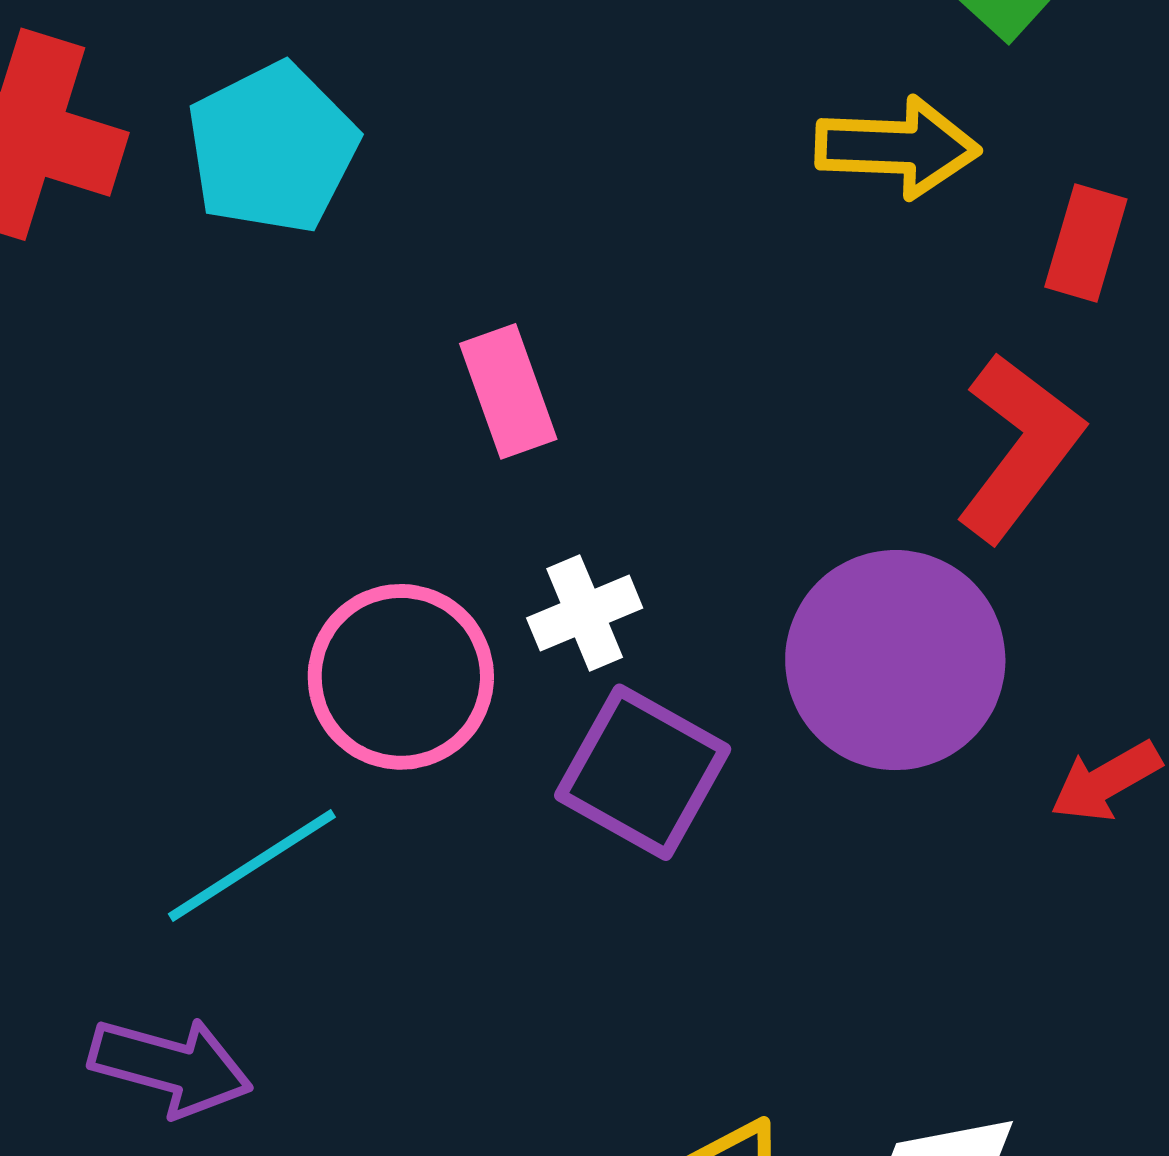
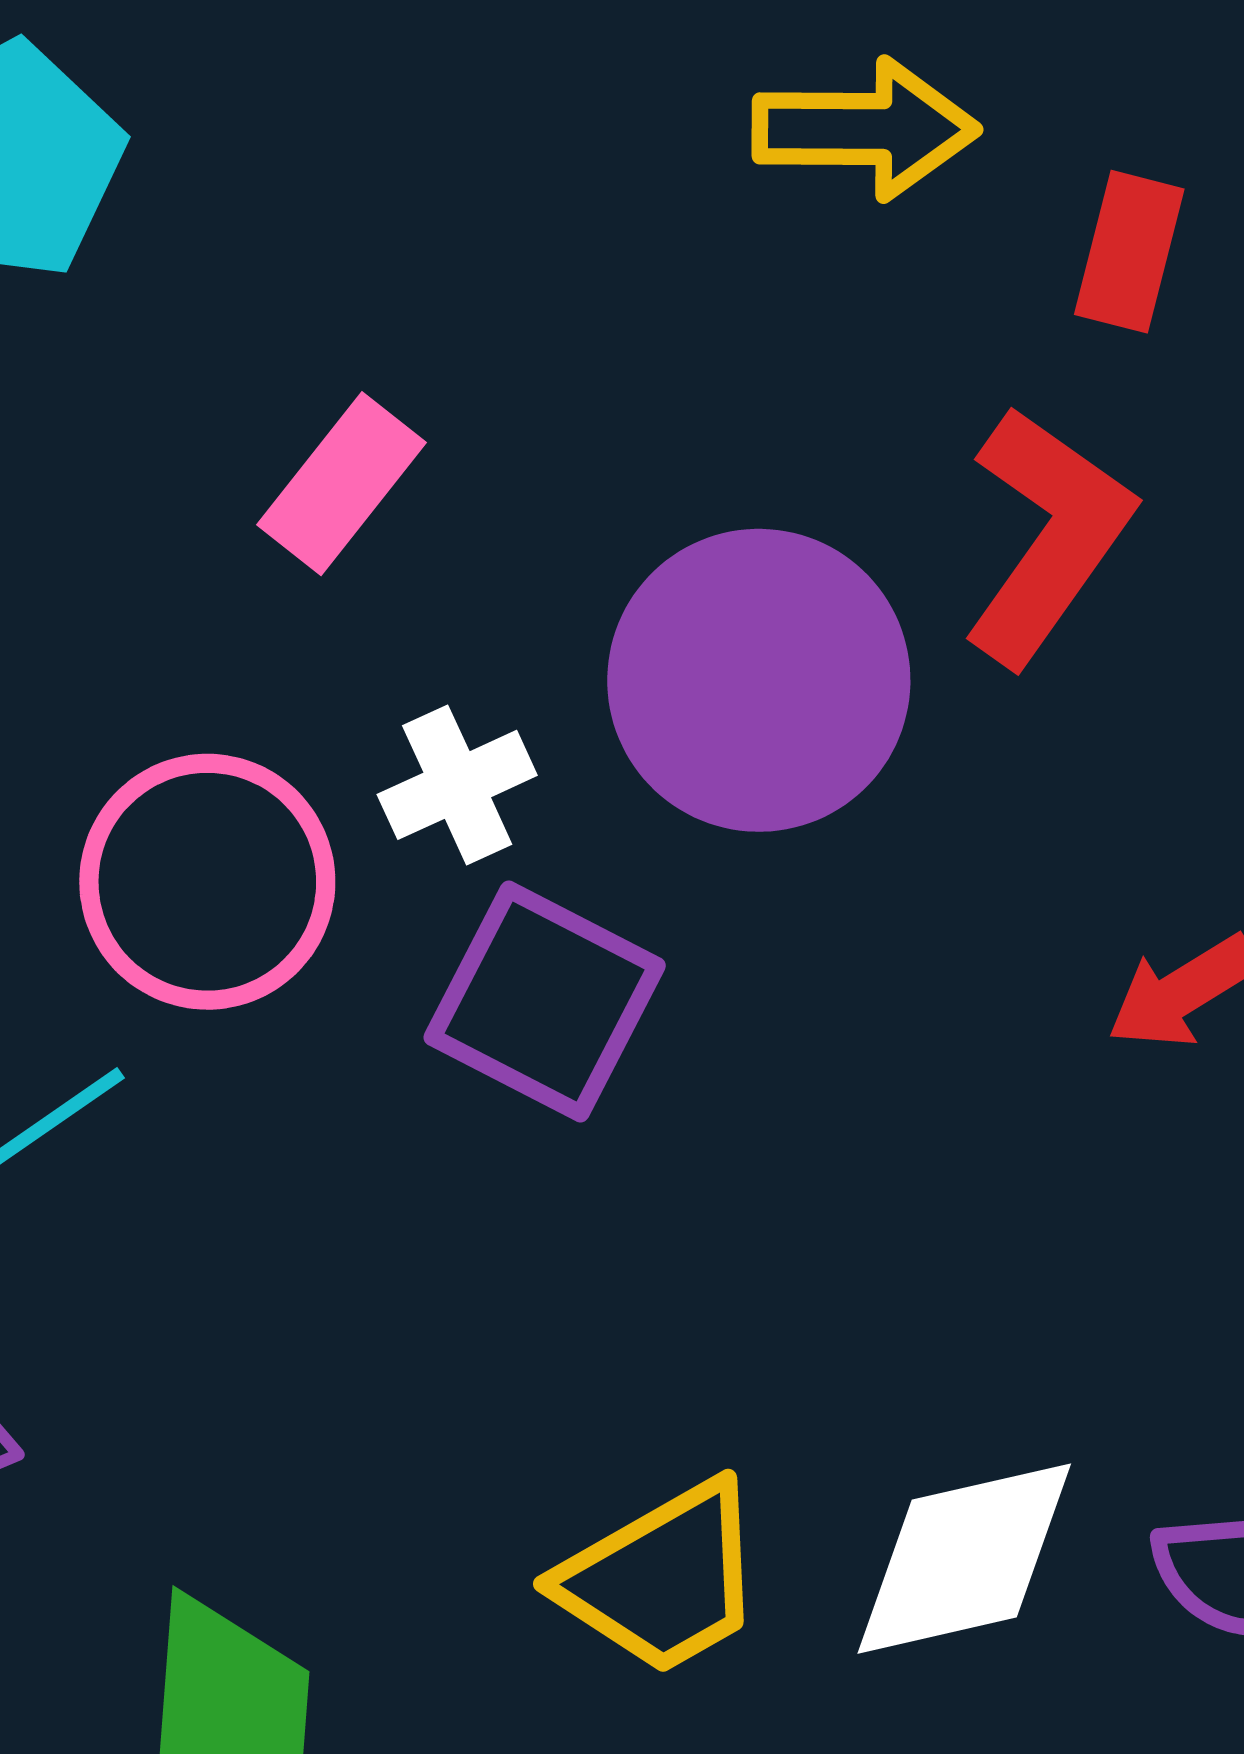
pink rectangle: (508, 391) -> (341, 484), turned 60
purple circle: (895, 660) -> (759, 680), moved

